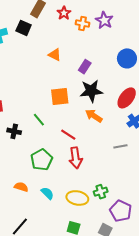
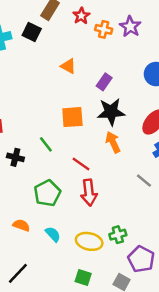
orange arrow: (94, 116) -> (113, 142), turned 30
gray line: (120, 146) -> (144, 181), turned 48

